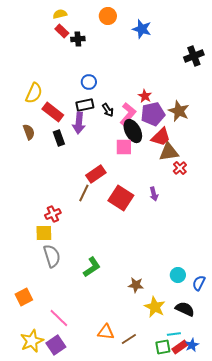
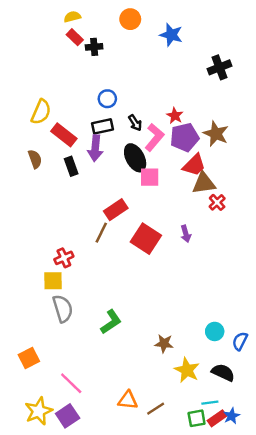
black cross: (194, 56) -> (219, 67), moved
black arrow: (108, 110) -> (135, 123), moved
black ellipse: (133, 131) -> (135, 158), moved

